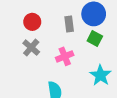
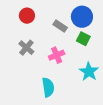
red circle: (32, 22) -> (27, 16), moved
gray rectangle: (69, 24) -> (60, 26), turned -48

